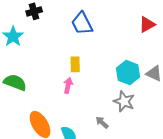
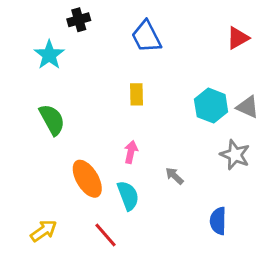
green semicircle: (15, 82) -> (52, 120), turned 40
pink arrow: (68, 85) -> (131, 152), moved
gray star: (124, 101) -> (235, 155), moved

